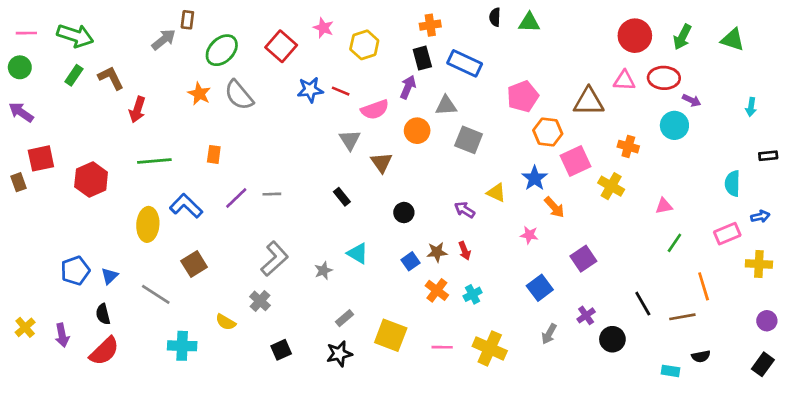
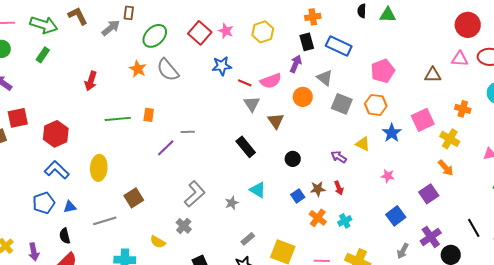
pink star: (323, 28) -> (226, 31), moved
brown L-shape: (111, 78) -> (78, 16), moved
red line: (341, 91) -> (245, 83), moved
brown triangle: (589, 102) -> (433, 75), size x0.7
gray triangle: (446, 106) -> (325, 78), turned 42
orange hexagon: (548, 132) -> (376, 105), moved
green line: (154, 161) -> (118, 119), moved
gray line: (272, 194) -> (188, 132), moved
black rectangle: (342, 197) -> (246, 147), size x1.5
blue L-shape: (186, 206) -> (57, 170), moved
orange arrow: (554, 207) -> (446, 168), moved
blue triangle: (110, 276) -> (70, 207), turned 32
gray line: (156, 294) -> (105, 221), turned -50
purple cross: (586, 315) -> (431, 237), size x1.5

